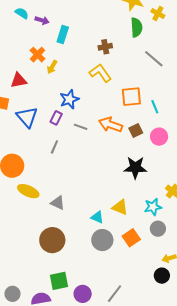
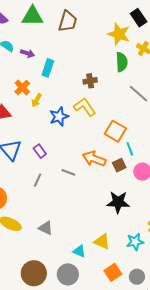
orange square: (131, 97) -> (115, 131), turned 35
blue star: (69, 99) -> (59, 117), moved
cyan line: (155, 107) -> (130, 149), moved
purple rectangle: (56, 118) -> (40, 151), turned -64
gray line: (81, 127) -> (68, 172), moved
gray triangle: (58, 203) -> (46, 228), moved
gray circle: (158, 229) -> (137, 277), moved
gray circle: (102, 240) -> (68, 274), moved

